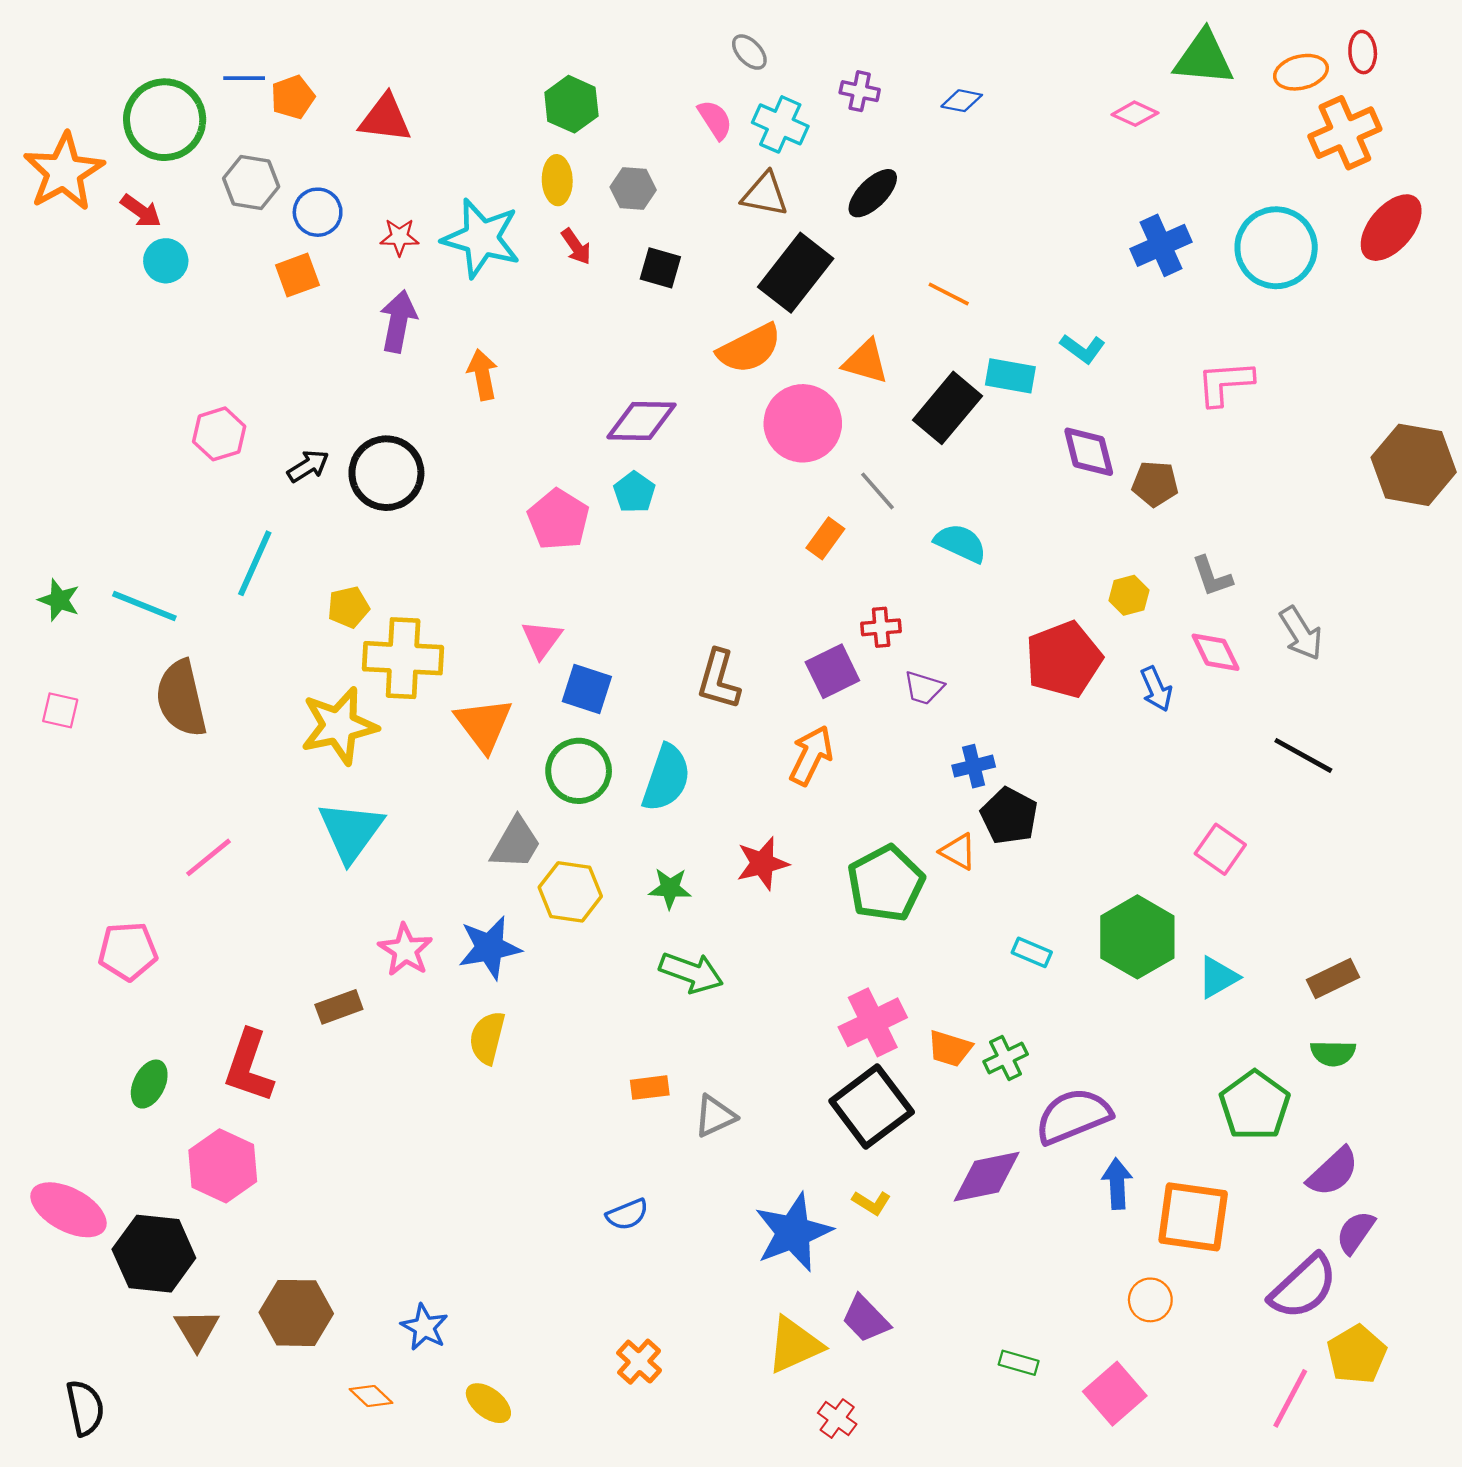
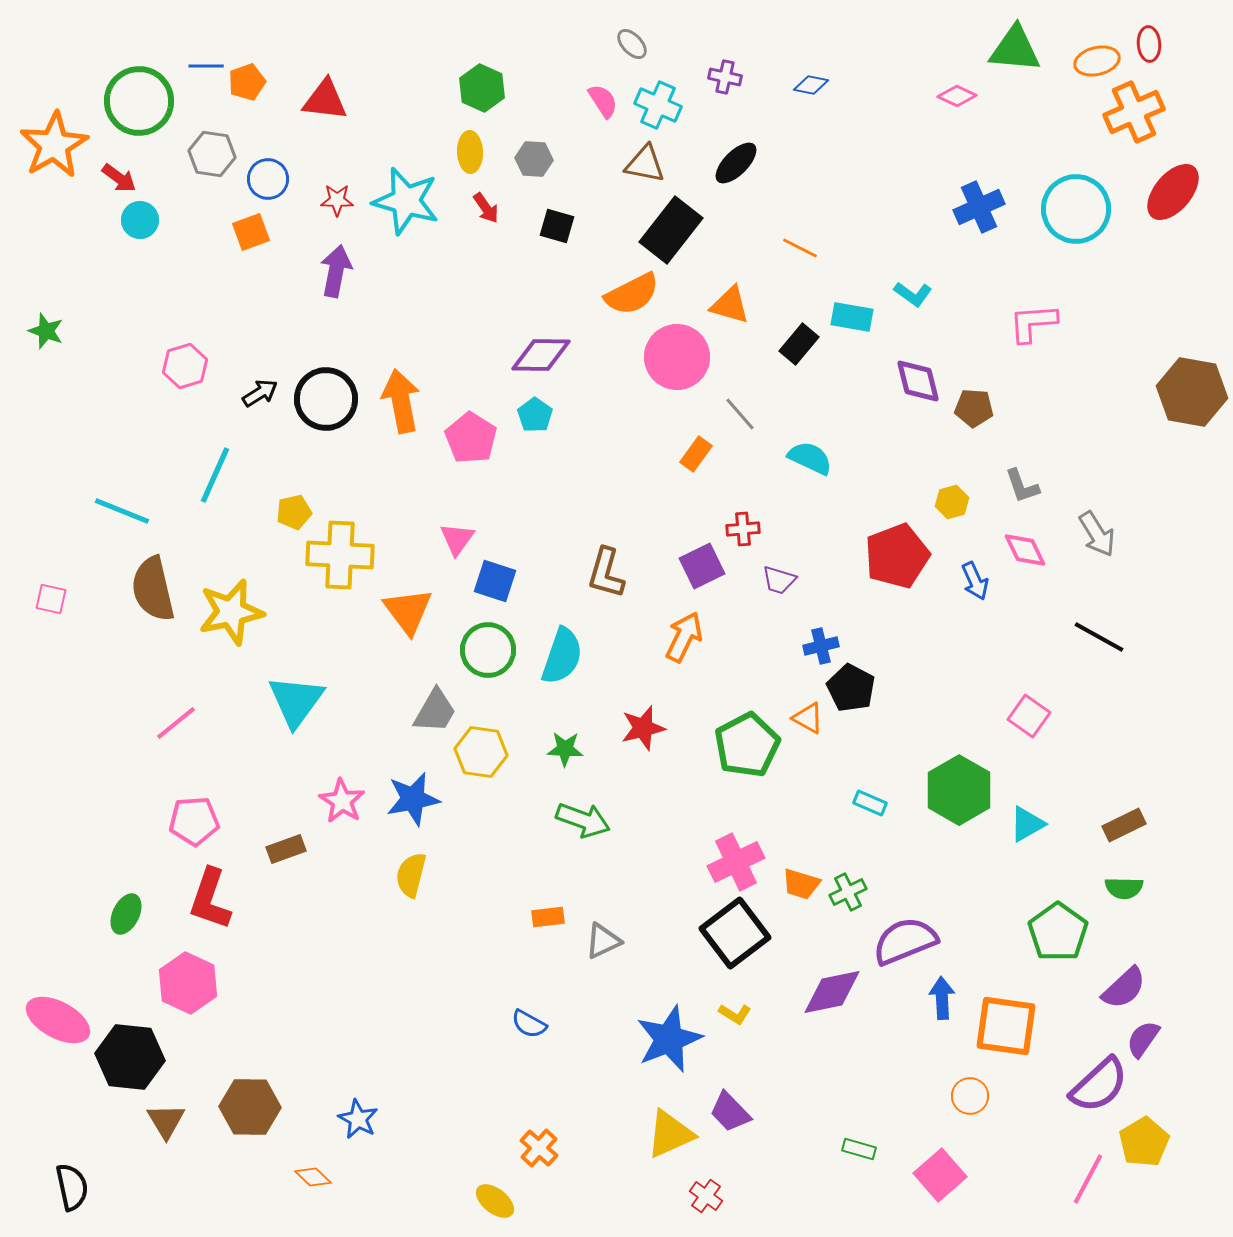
orange arrow: (482, 375) -> (401, 401), moved, size x1.5
black rectangle: (947, 408) -> (799, 344), size x0.7
green star: (59, 600) -> (46, 331), moved
yellow star: (339, 726) -> (231, 612), moved
pink pentagon: (128, 951) -> (194, 821), moved
blue semicircle: (627, 1215) -> (529, 1024), turned 51
yellow ellipse: (488, 1403) -> (495, 1201), moved

